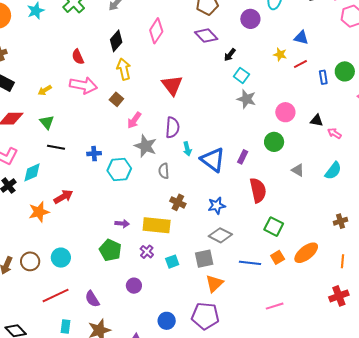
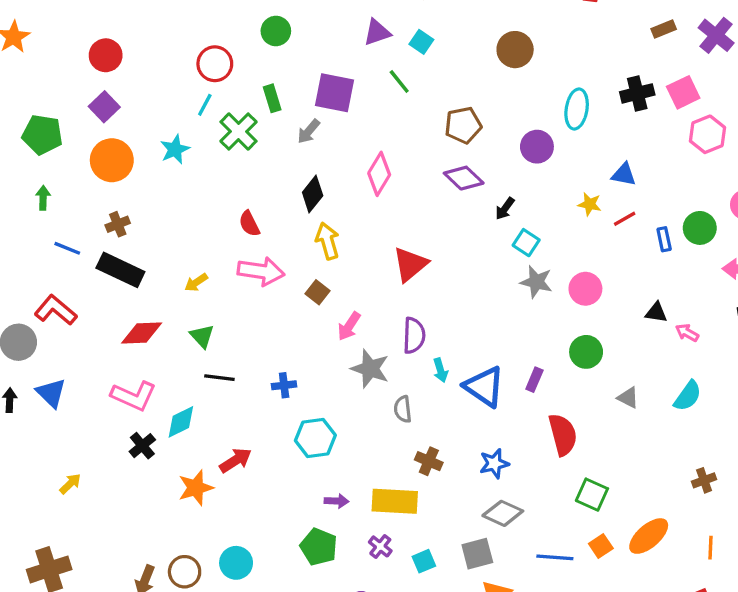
red triangle: (172, 85) -> (410, 264), turned 30
pink circle: (285, 112) -> (585, 289), moved
cyan hexagon: (119, 170) -> (315, 438), moved

